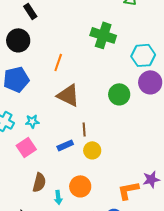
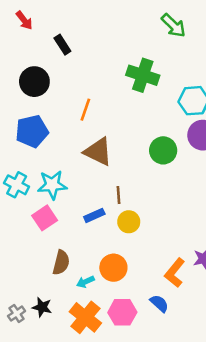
black rectangle: (30, 11) -> (62, 45), moved
cyan star: (32, 121) -> (52, 185), size x1.6
orange L-shape: (128, 190) -> (175, 273), turned -40
cyan arrow: (58, 197) -> (85, 282), turned 72

